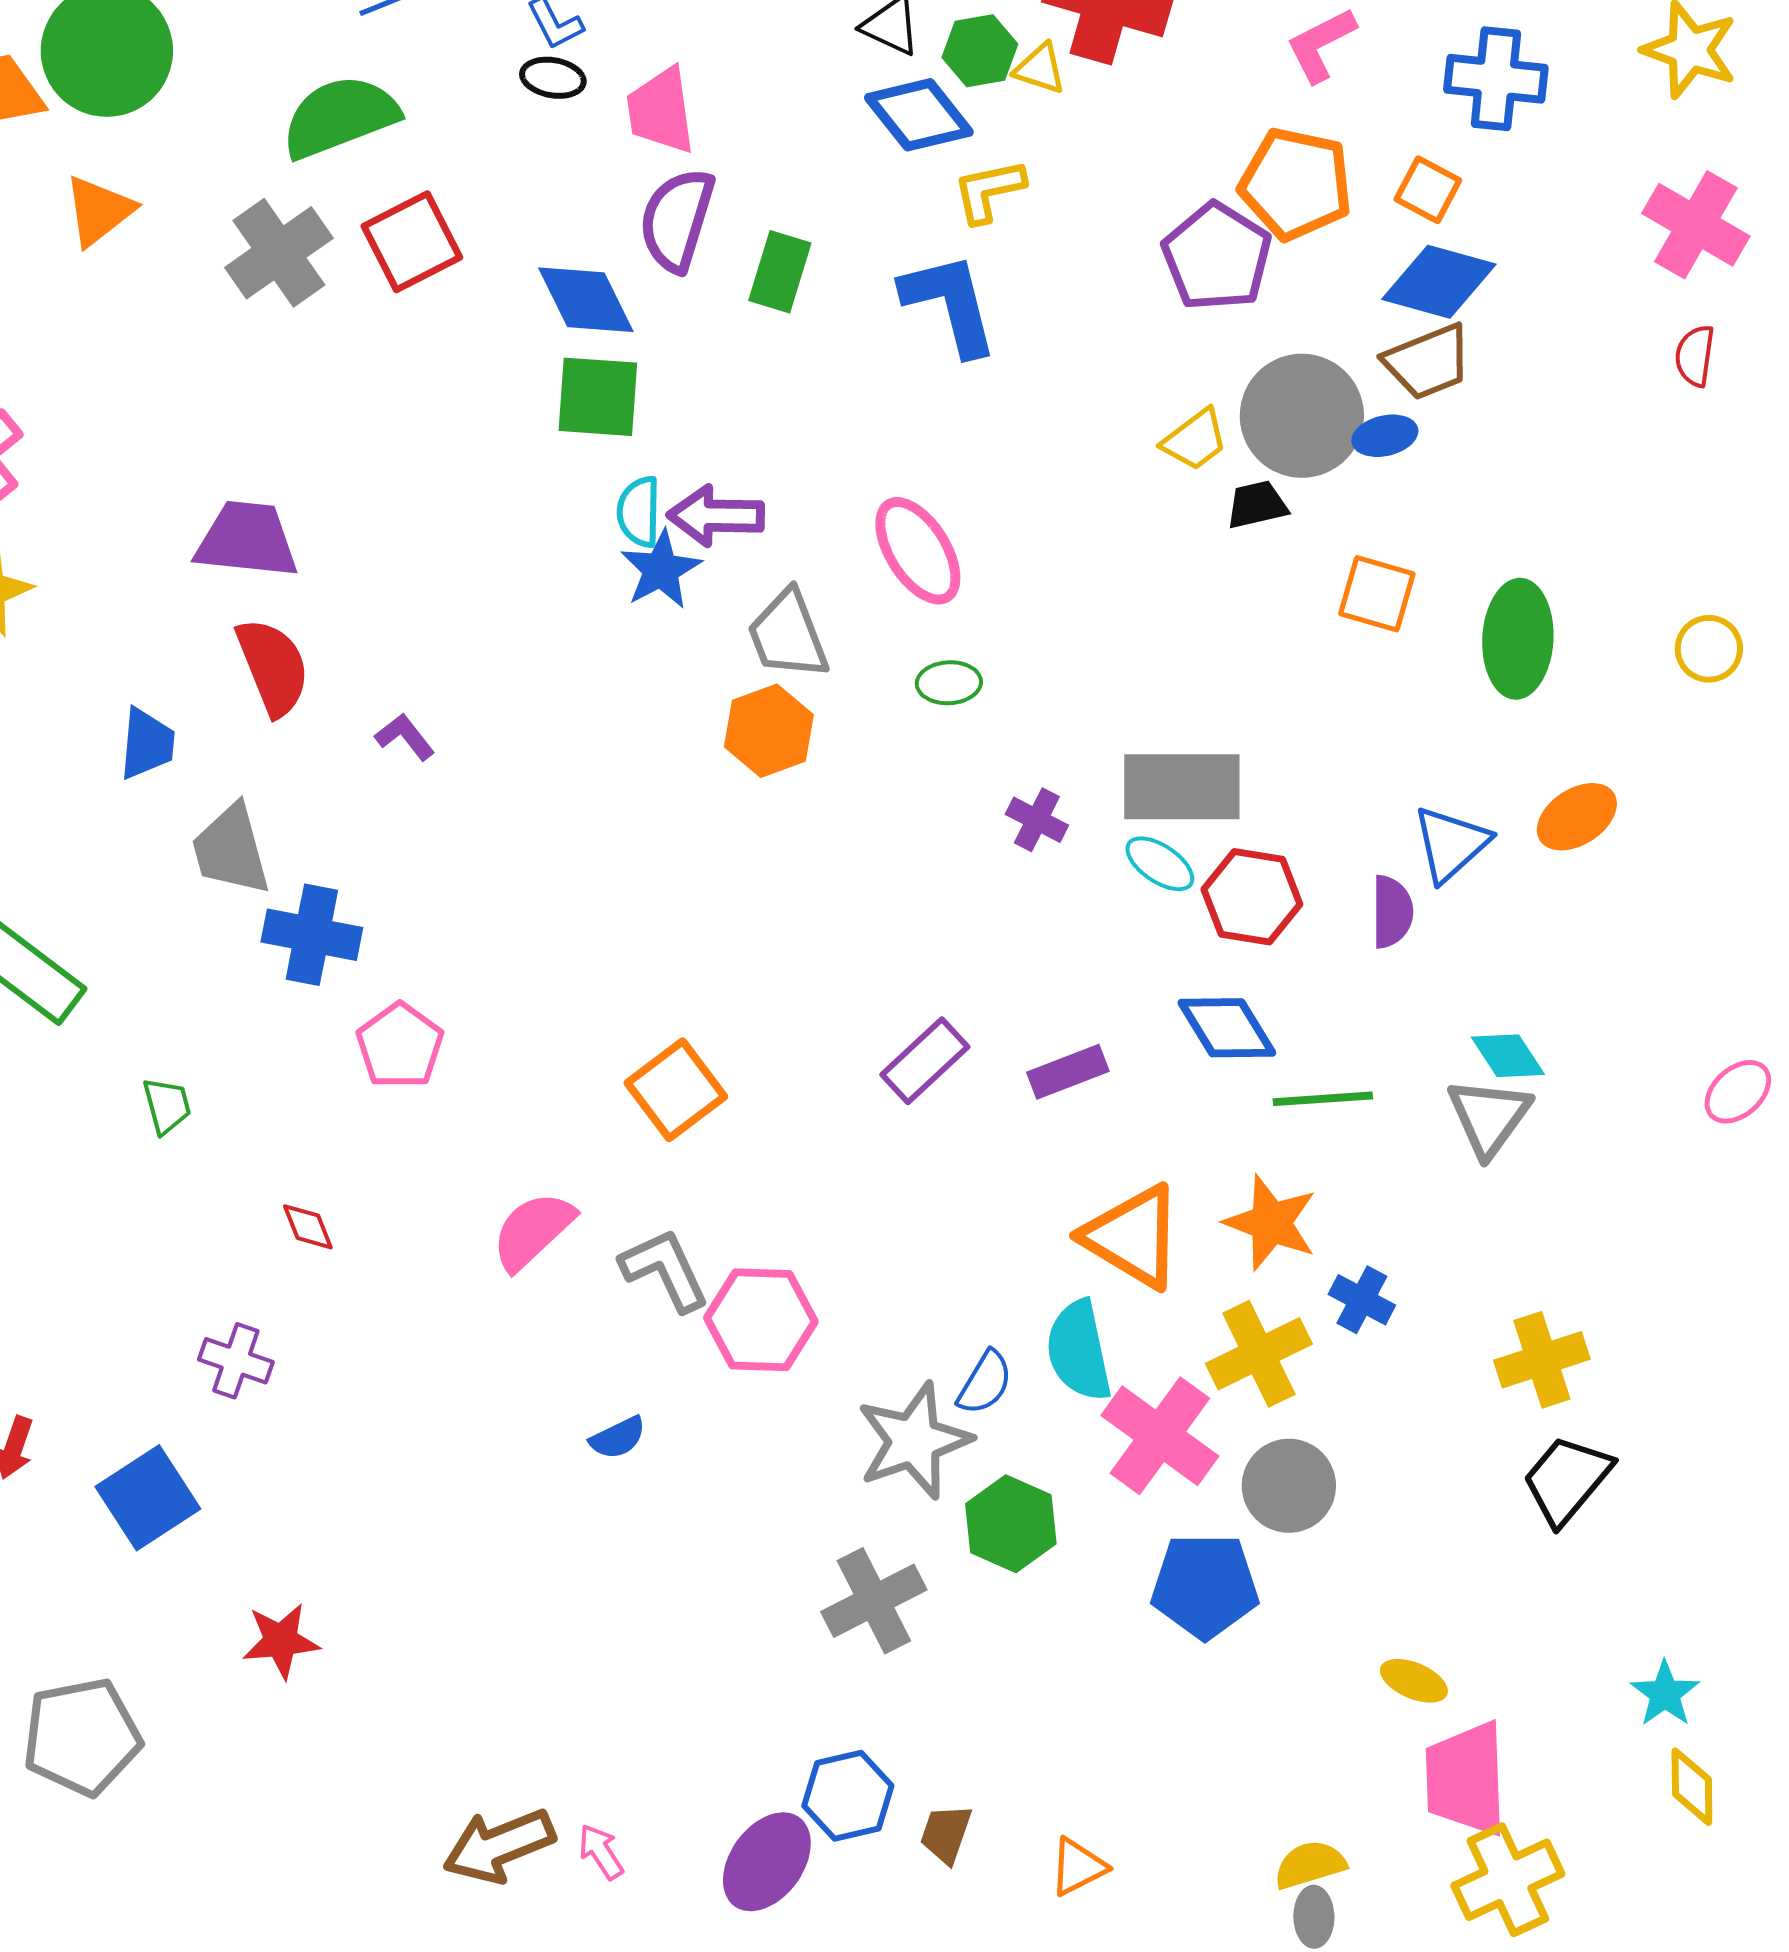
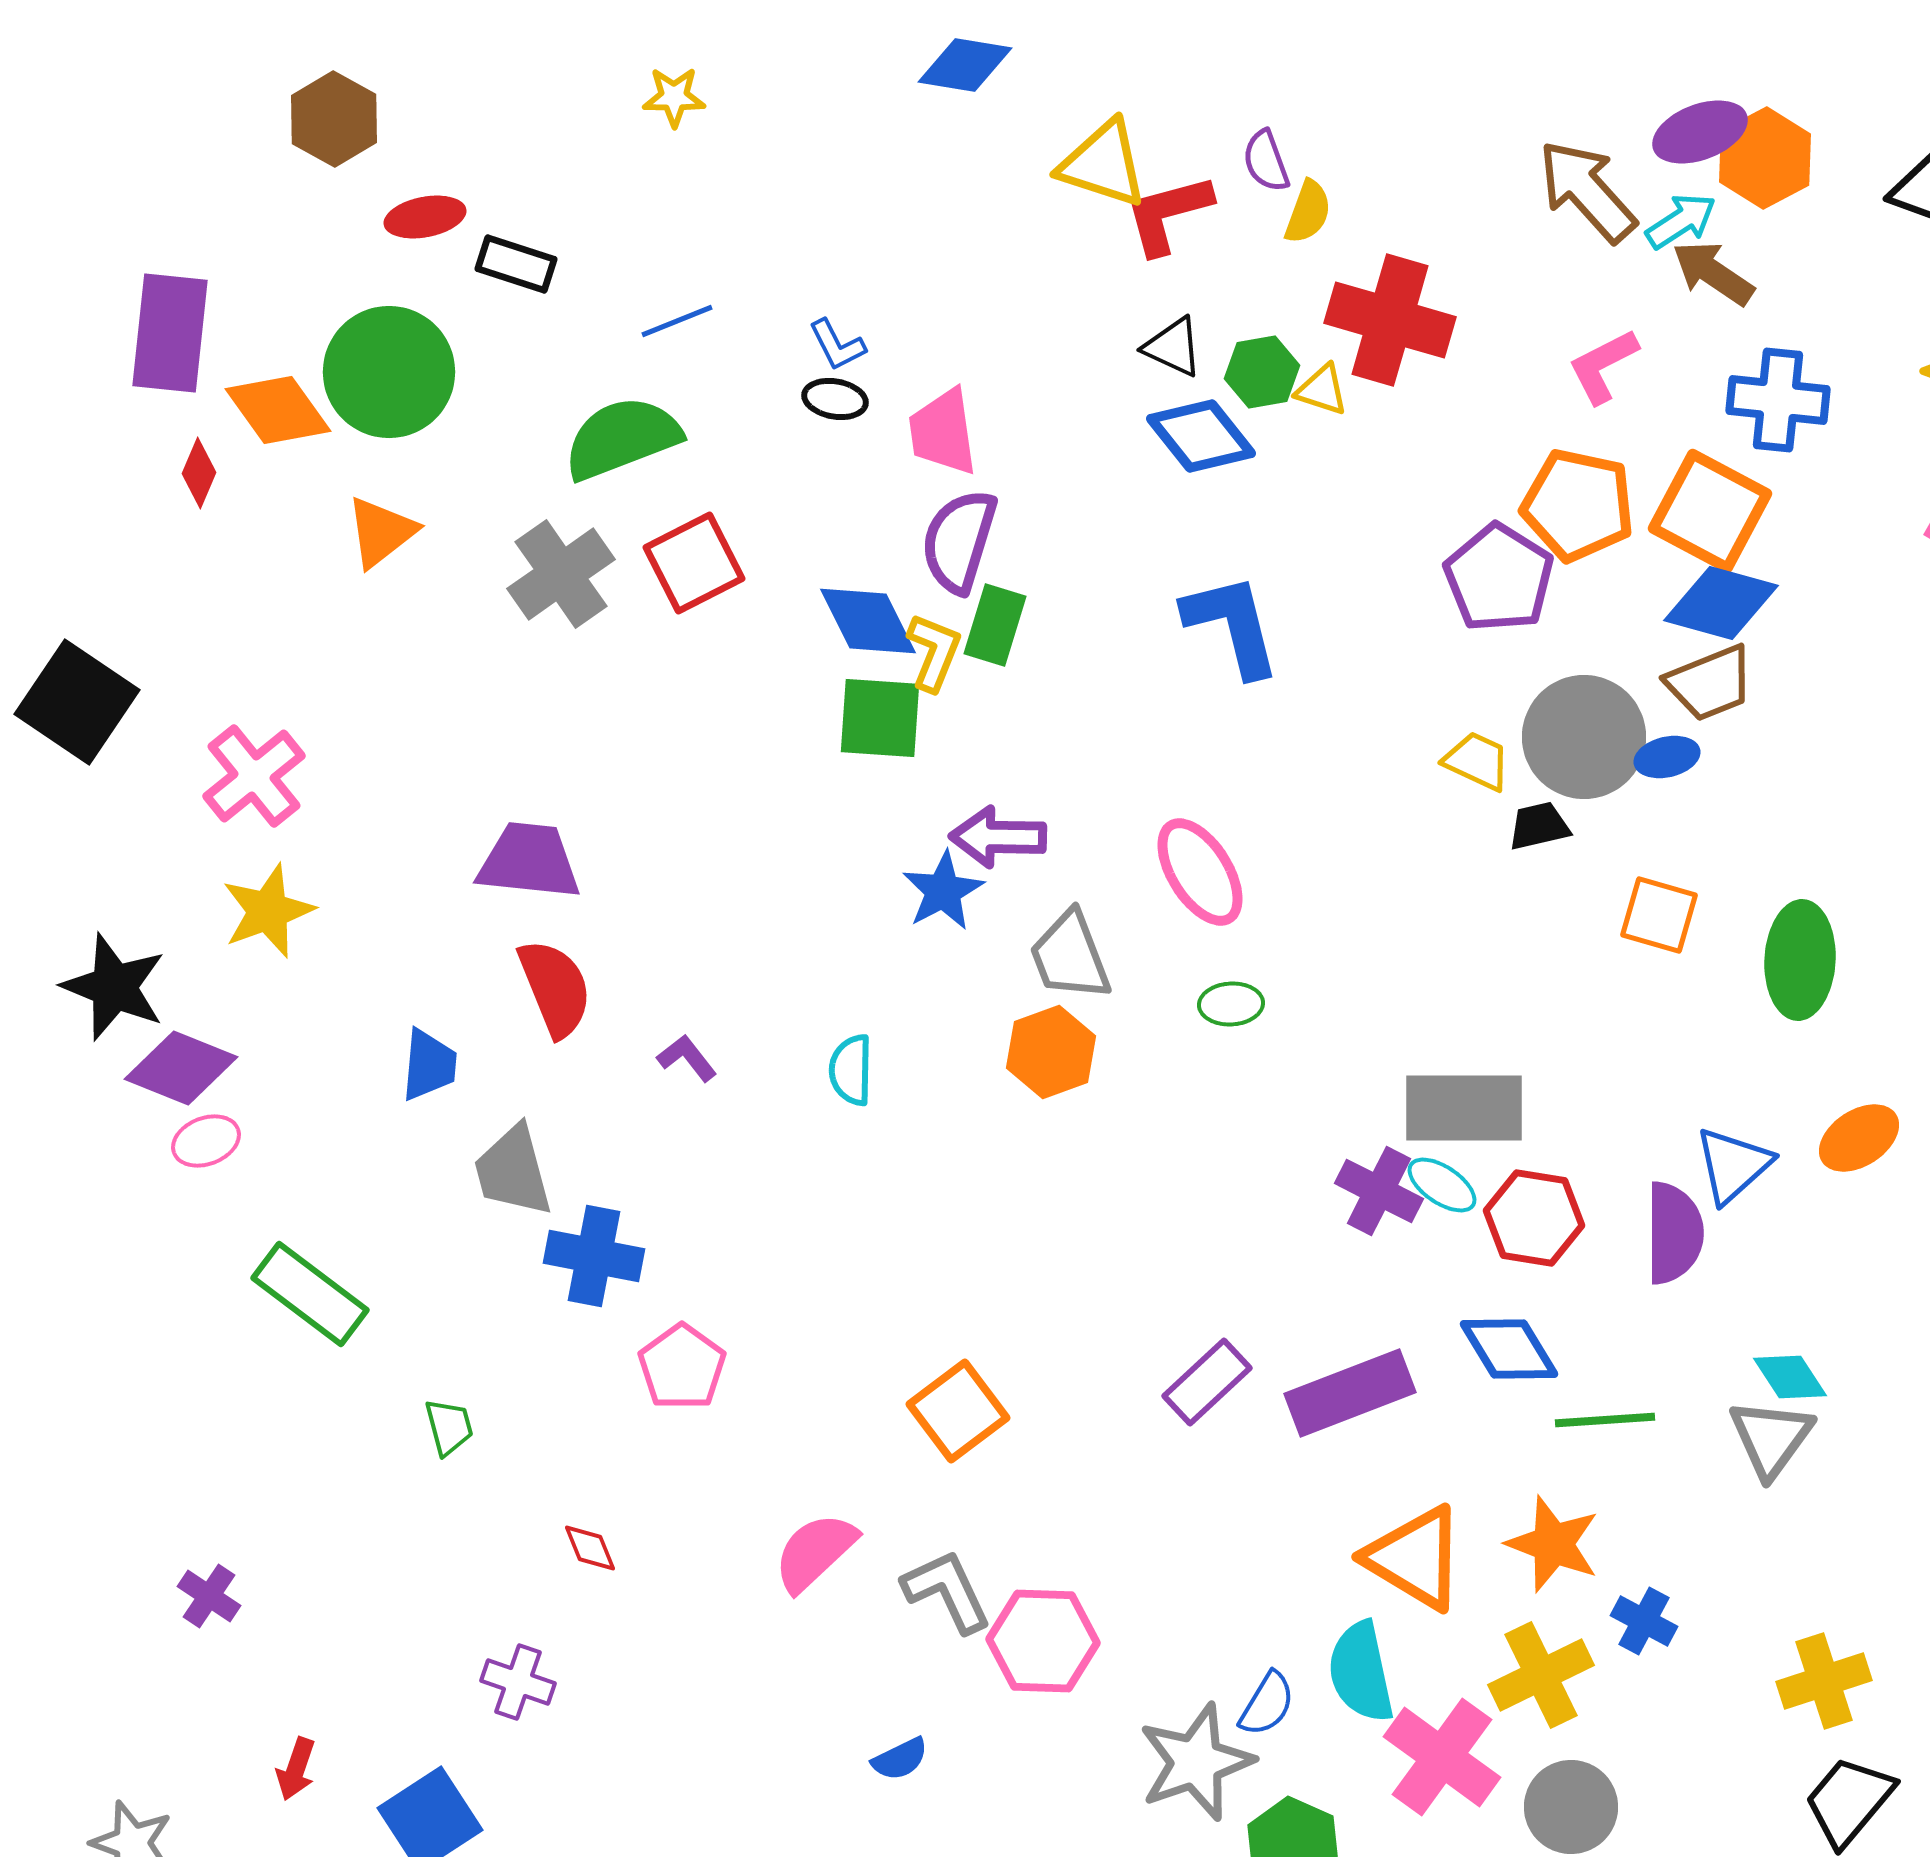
orange square: (1428, 190) -> (1710, 511), size x1.8
yellow L-shape: (989, 191) -> (934, 652), moved, turned 124
green rectangle: (780, 272) -> (995, 625), moved
yellow trapezoid: (1195, 440) -> (1477, 761), turned -118
cyan semicircle: (639, 512) -> (851, 1070), moved
purple cross: (1037, 820) -> (1379, 1191), moved, size x1.4
purple semicircle: (1392, 912) -> (1674, 1233), size x1.4
purple rectangle: (1068, 1072) -> (1350, 1393), size x1.6

